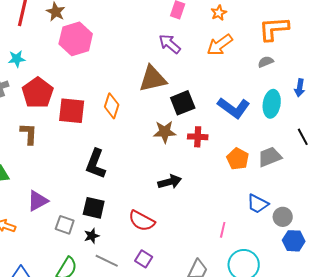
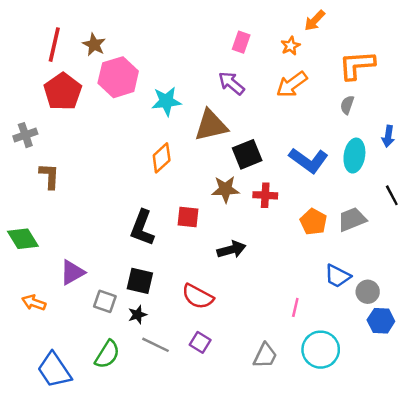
cyan star: (17, 59) -> (166, 101), moved, size x1.4
gray semicircle: (266, 62) -> (347, 105), turned -49
red pentagon: (38, 93) -> (63, 92), moved
orange diamond: (112, 106) -> (162, 158), turned 30
red square: (72, 111) -> (188, 217), moved, size x0.7
brown L-shape: (29, 134) -> (49, 176), moved

